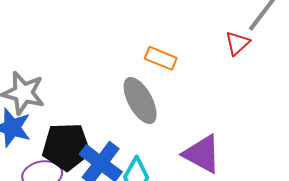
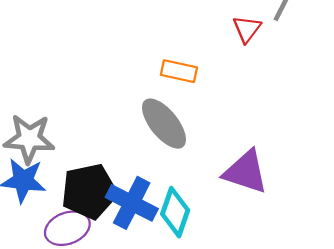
red triangle: (237, 43) -> (247, 29), moved

